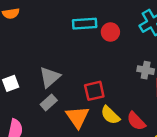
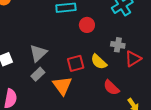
red circle: (110, 32) -> (87, 25), moved
yellow semicircle: (110, 115) -> (99, 62), moved

